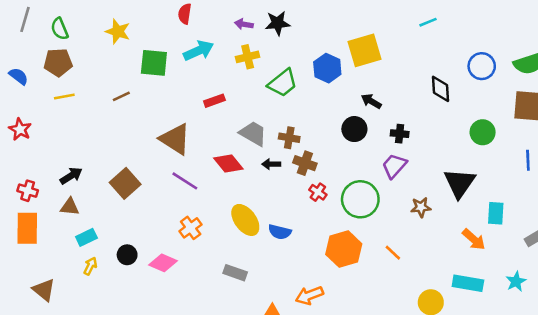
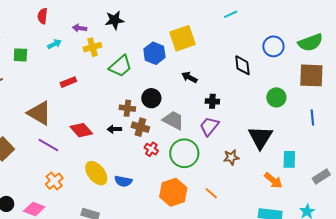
purple arrow: (244, 24) -> (80, 28), moved
cyan arrow: (199, 51) -> (54, 44), size x0.6
green square: (154, 63) -> (20, 55), size x0.7
black circle: (354, 129) -> (151, 98), moved
gray trapezoid: (253, 134) -> (173, 120), moved

